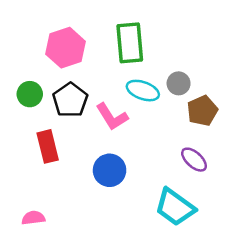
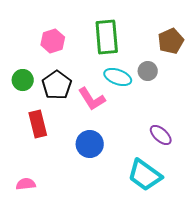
pink hexagon: (65, 48) -> (53, 41), size x0.7
brown pentagon: (202, 111) -> (171, 41), moved

